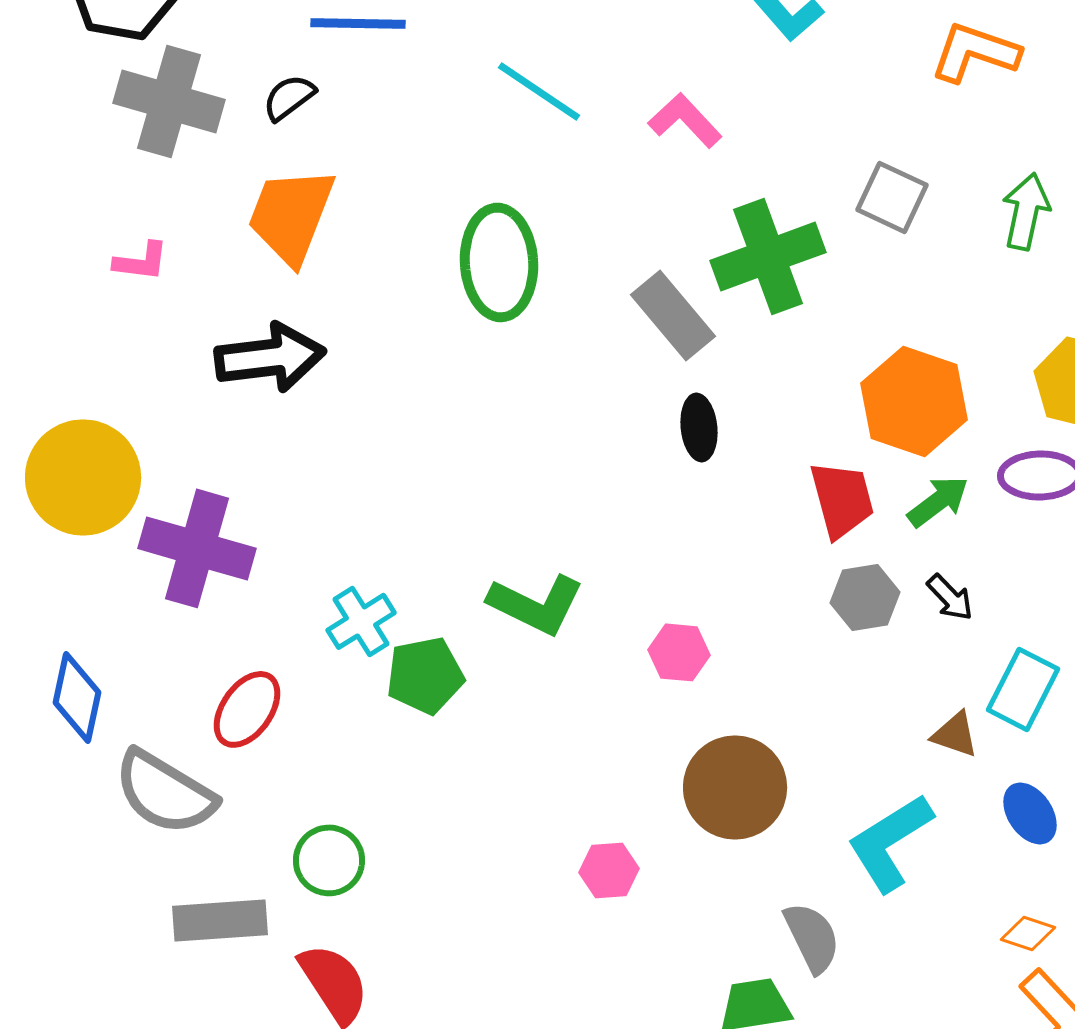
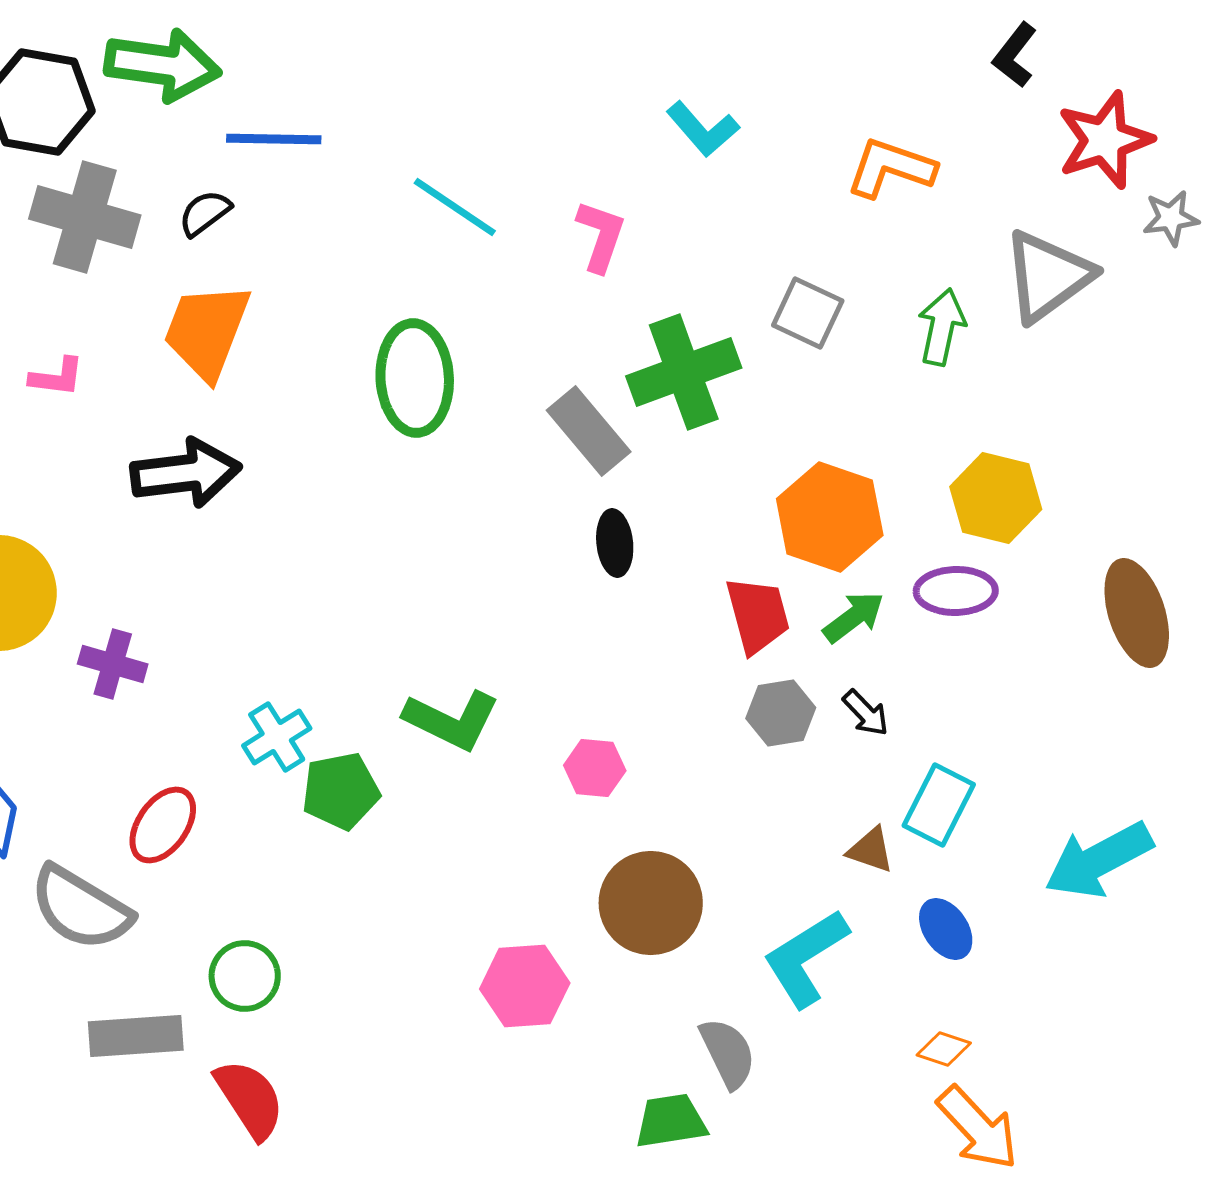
pink L-shape: (685, 120) -> (601, 236), turned 62
purple cross: (197, 548) -> (113, 664), size x0.6
pink hexagon: (609, 870) -> (525, 986), size x1.5

